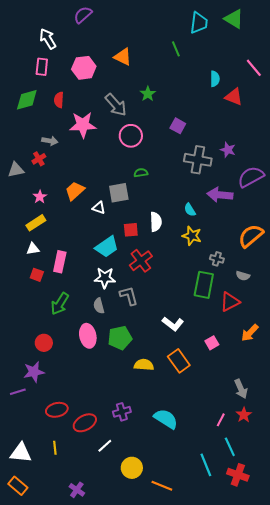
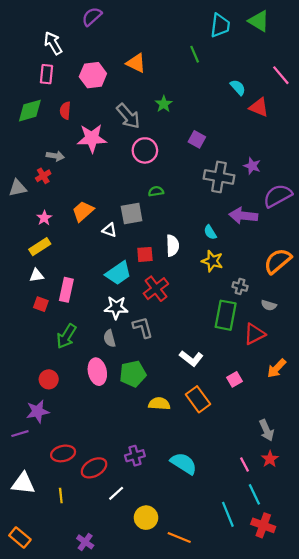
cyan semicircle: (215, 79) -> (238, 87), turned -42
pink line: (221, 420) -> (244, 465), turned -56
white triangle: (21, 453) -> (23, 483), moved

